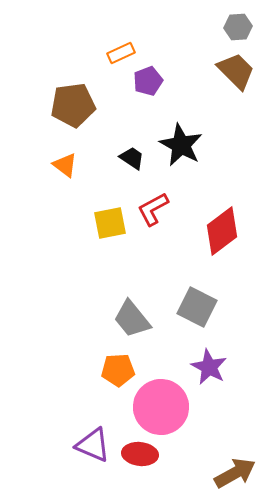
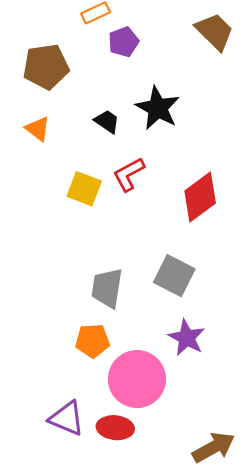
yellow square: (110, 223) -> (84, 189), turned 32
gray trapezoid: (132, 319) -> (107, 288), turned 48

